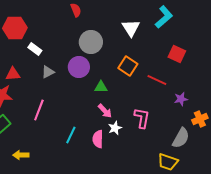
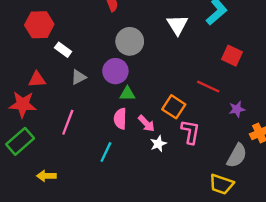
orange square: (128, 66) -> (174, 107), moved
green triangle: (101, 87) -> (127, 94), moved
pink semicircle: (98, 139) -> (120, 119), moved

